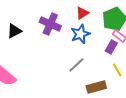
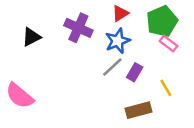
purple rectangle: (111, 47) -> (135, 72), moved
gray line: (76, 65) -> (112, 67), moved

